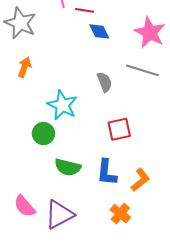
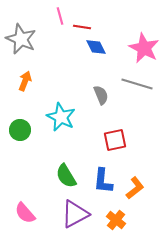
green circle: (43, 134) -> (20, 130), moved
green semicircle: (68, 167) -> (66, 176), turned 45
purple triangle: (59, 215) -> (75, 214), moved

